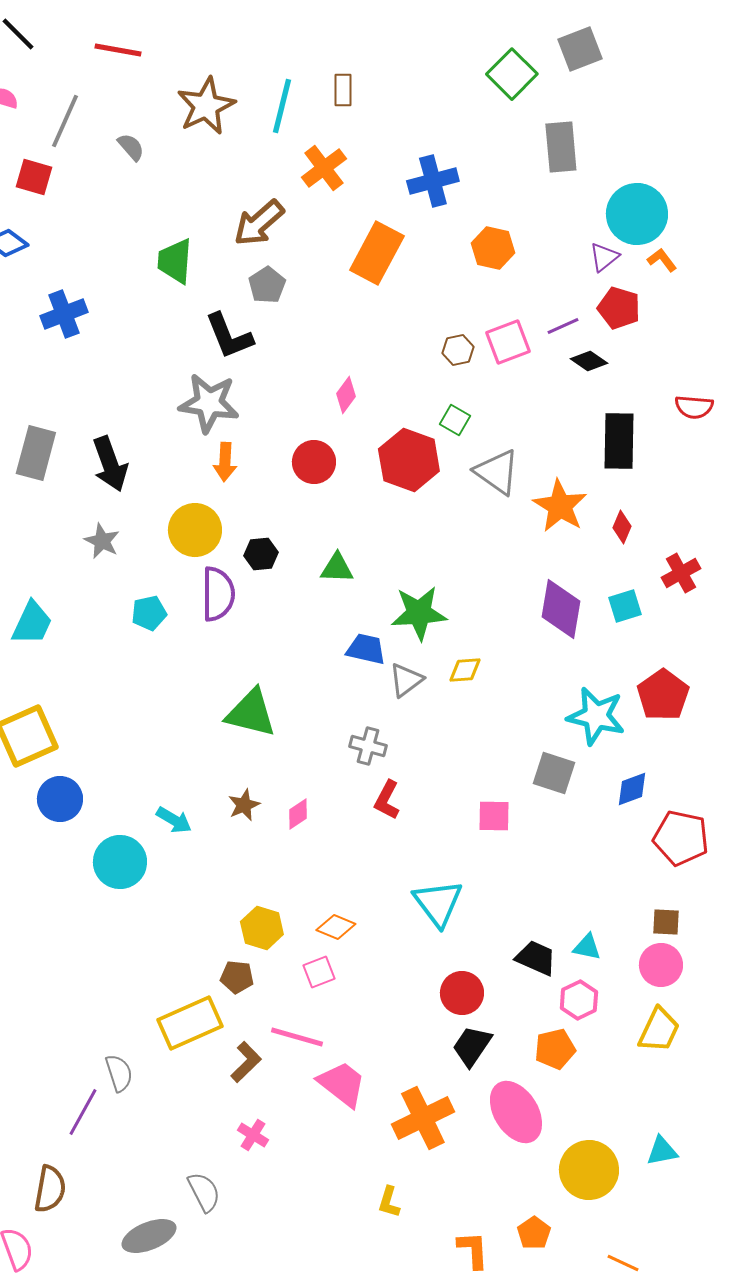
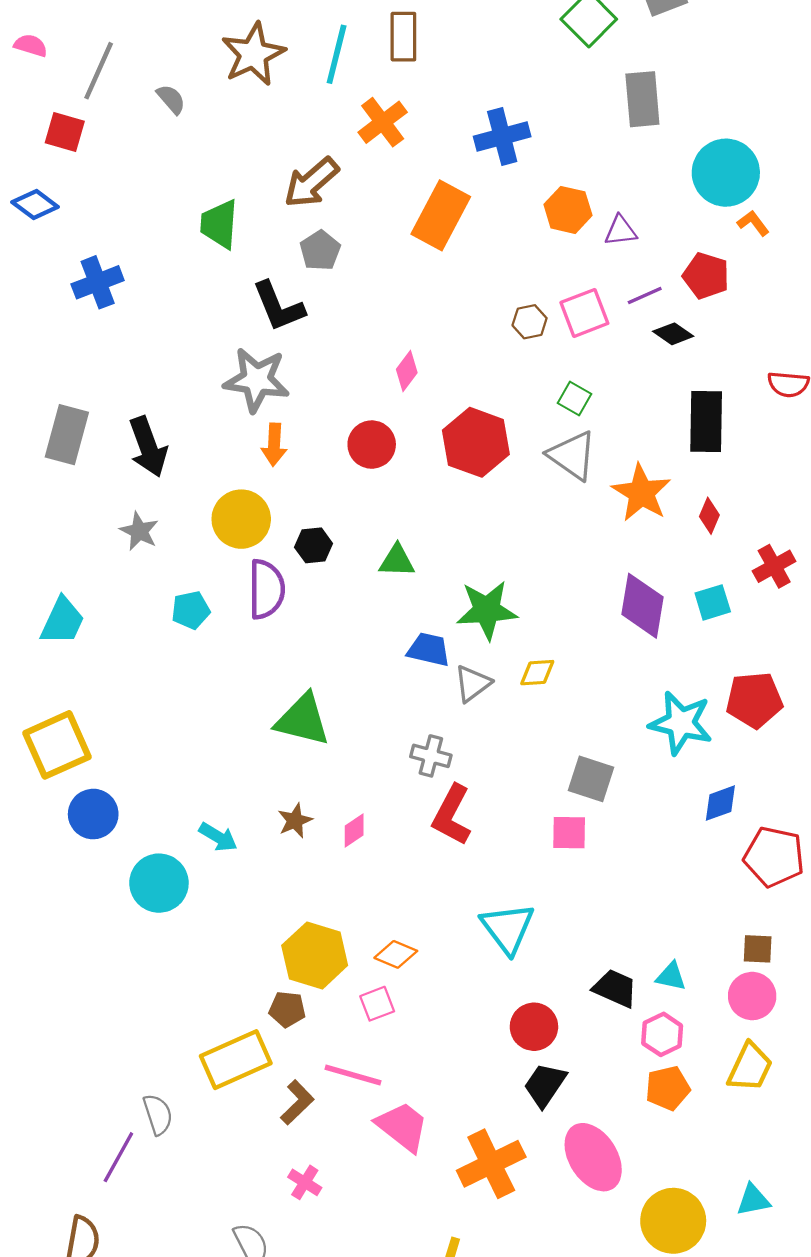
brown rectangle: (343, 90) -> (403, 37), size x1.4
purple triangle: (604, 257) -> (621, 231), moved, turned 32
green square: (455, 420) -> (575, 398), moved
red pentagon: (663, 695) -> (754, 700), turned 30
gray square: (554, 773) -> (591, 779), moved
red L-shape: (387, 800) -> (452, 815), size x1.4
yellow hexagon: (262, 928) -> (315, 955), size x1.4
orange pentagon: (555, 1049) -> (668, 1088), moved

